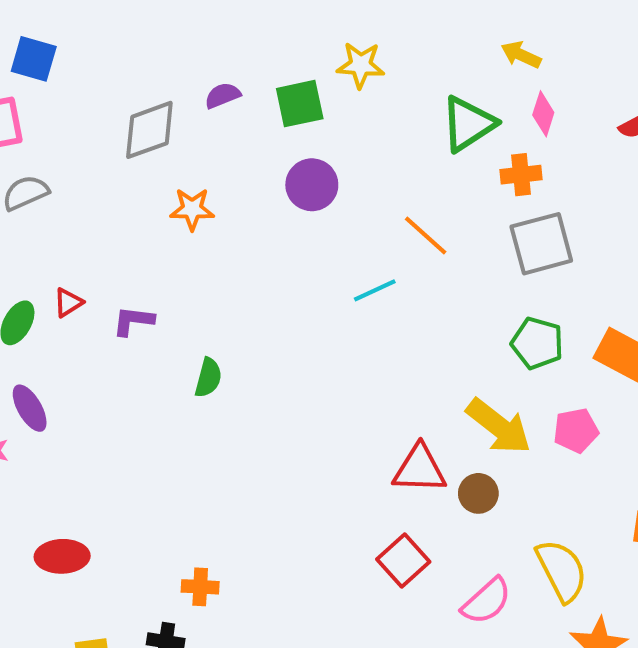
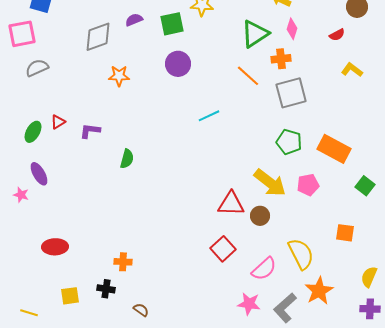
orange line: (426, 236) -> (248, 76), moved

